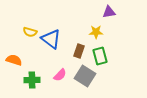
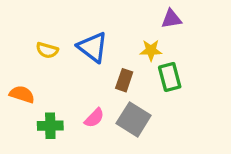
blue triangle: (51, 39) -> (93, 47), moved
green rectangle: (100, 56) -> (170, 77), moved

